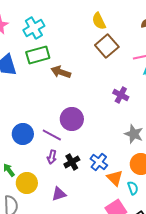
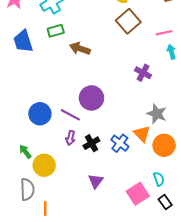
green rectangle: (38, 55) -> (56, 31), size x0.7
orange triangle: (115, 178) -> (142, 134), moved
cyan semicircle: (133, 188) -> (159, 179), moved
purple triangle: (59, 194) -> (96, 181), moved, turned -35

